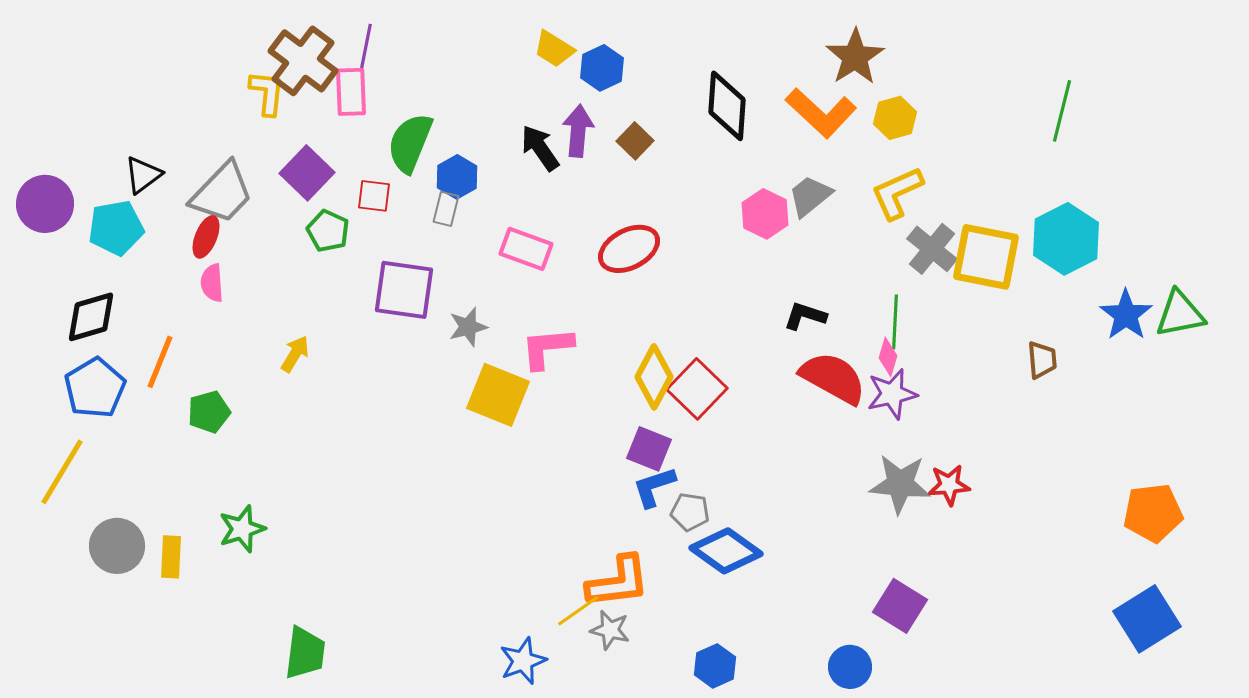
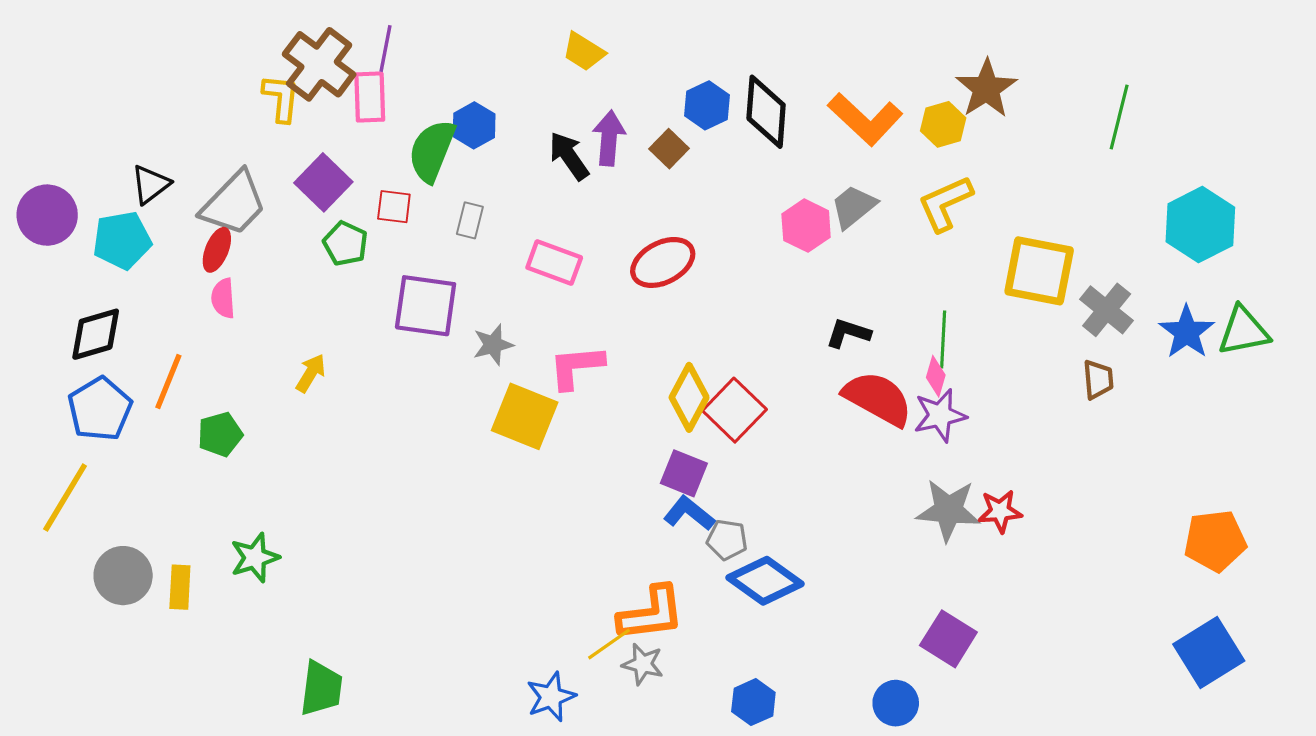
brown star: (855, 57) -> (986, 89), moved
blue hexagon: (602, 68) -> (707, 105), moved
blue hexagon: (457, 177) -> (474, 125), moved
cyan hexagon: (1066, 239) -> (1200, 225), moved
gray cross: (932, 249) -> (1107, 310), moved
blue L-shape: (654, 487) -> (689, 513), turned 57

